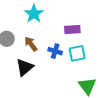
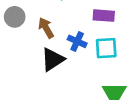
black triangle: (25, 67) -> (53, 59), moved

